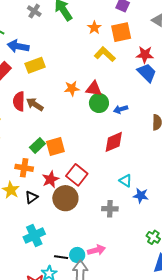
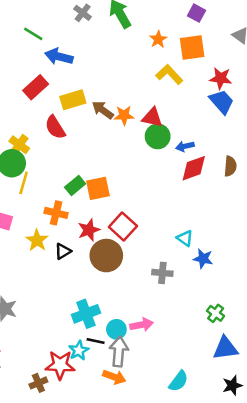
yellow rectangle: (35, 65) -> (73, 100), moved
red semicircle: (19, 101) -> (55, 127), turned -36
brown arrow: (35, 104) -> (103, 110), moved
red diamond: (114, 142) -> (194, 168), moved
cyan cross: (34, 235) -> (86, 314), moved
black line: (61, 257) -> (96, 341), moved

